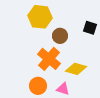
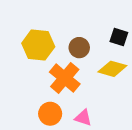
yellow hexagon: (40, 17) -> (38, 45), moved
yellow diamond: (76, 69) -> (112, 69), moved

